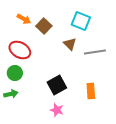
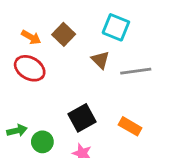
orange arrow: (24, 19) -> (31, 37), moved
green circle: (15, 73) -> (42, 142), moved
orange rectangle: (91, 91) -> (130, 126), turned -56

